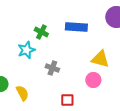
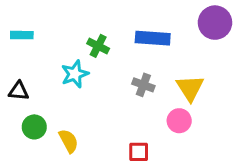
yellow triangle: (100, 59) -> (190, 88), turned 42
gray cross: (52, 68) -> (143, 85), moved

